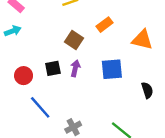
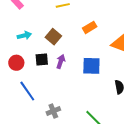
cyan arrow: (13, 31) -> (24, 35), moved
brown square: (74, 40) -> (53, 37), moved

